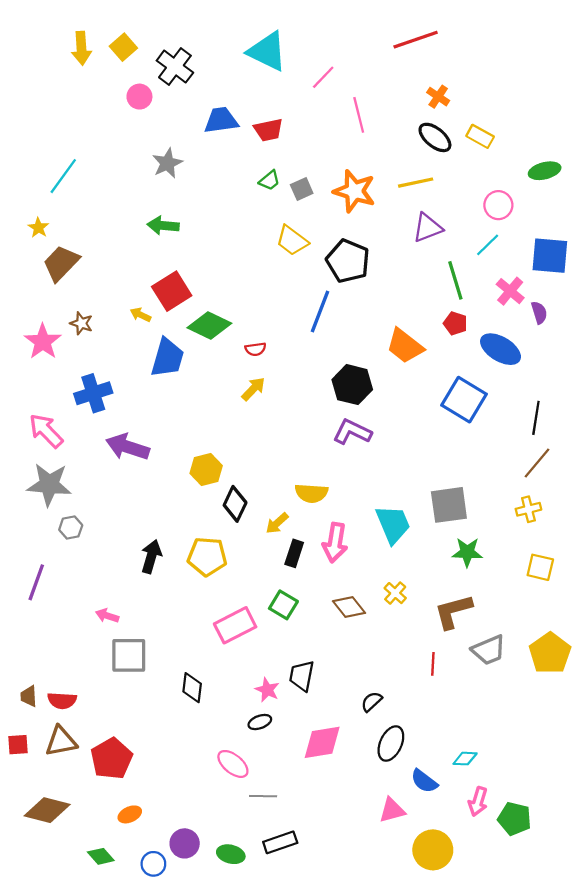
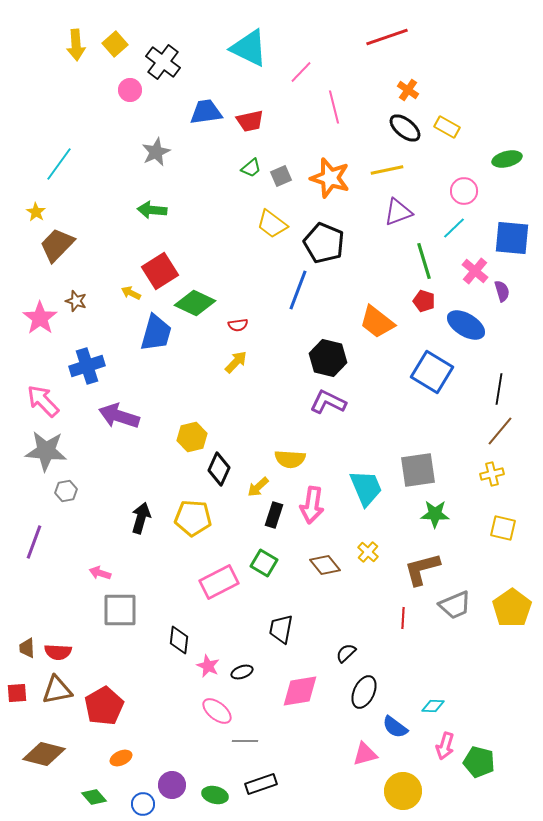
pink star: (267, 690) -> (208, 666), moved

